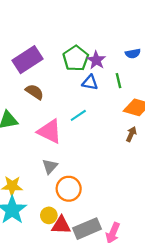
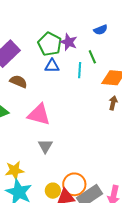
blue triangle: (90, 83) -> (52, 66), moved
cyan line: (78, 115) -> (80, 70), moved, turned -42
orange circle: (69, 189) -> (74, 184), moved

